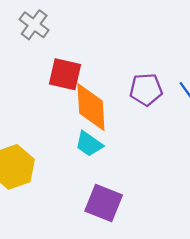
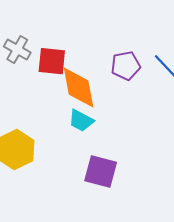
gray cross: (34, 25) -> (17, 50), moved

